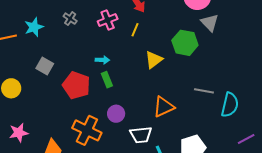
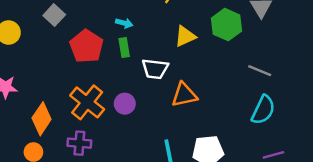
gray line: (204, 91) -> (260, 71), moved
purple circle: (116, 114) -> (125, 104), moved
white trapezoid: (141, 135) -> (155, 69), moved

